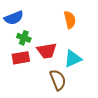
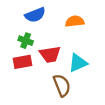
blue semicircle: (14, 18) -> (35, 15), moved
orange semicircle: (70, 20) -> (75, 21), turned -84

